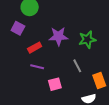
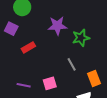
purple star: (58, 36) -> (57, 26), moved
purple line: (37, 67) -> (24, 85), moved

